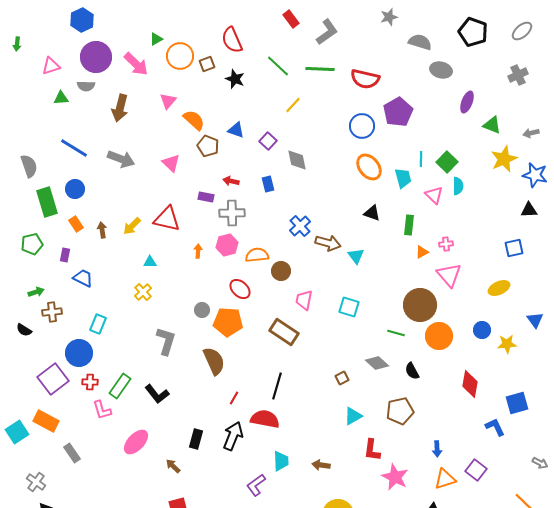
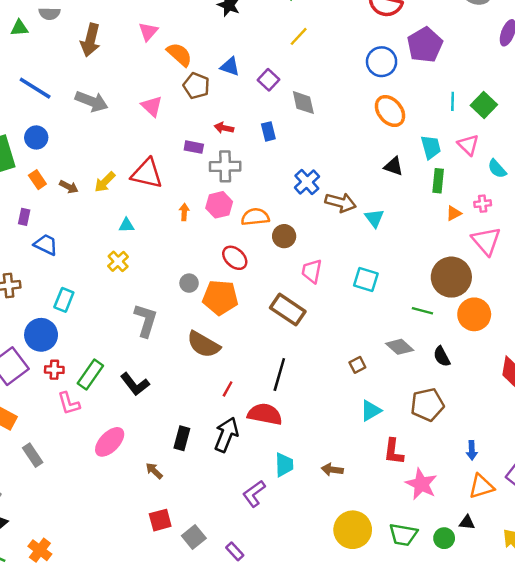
cyan trapezoid: (403, 178) -> (431, 147), moved
cyan semicircle: (458, 186) -> (497, 169), moved, turned 138
brown arrow: (102, 230) -> (69, 187), turned 126
brown semicircle: (214, 361) -> (203, 344), turned 144

